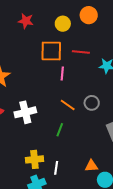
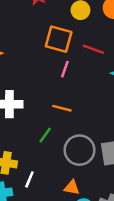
gray circle: (92, 103) -> (80, 150), moved, size x1.6
orange line: (68, 105) -> (62, 108), turned -35

